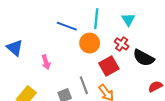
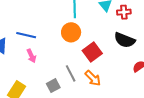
blue line: (67, 26) -> (26, 35), moved
red cross: (122, 44) -> (124, 12), moved, turned -32

